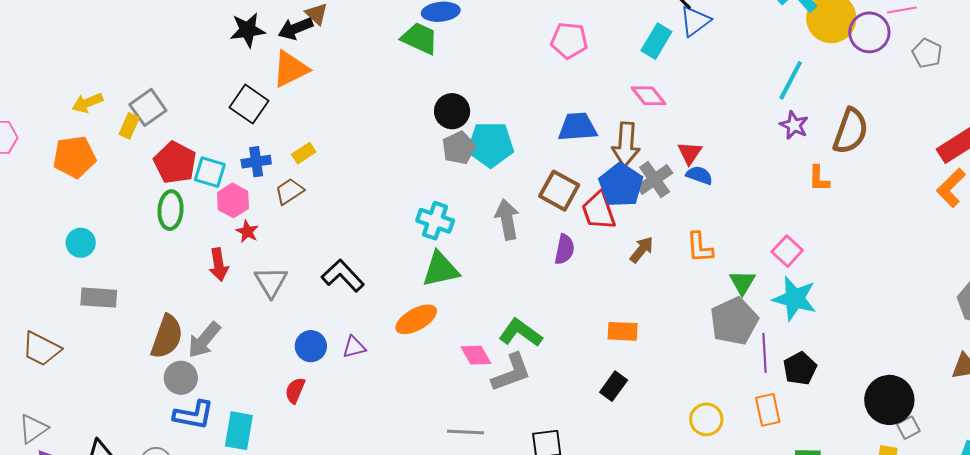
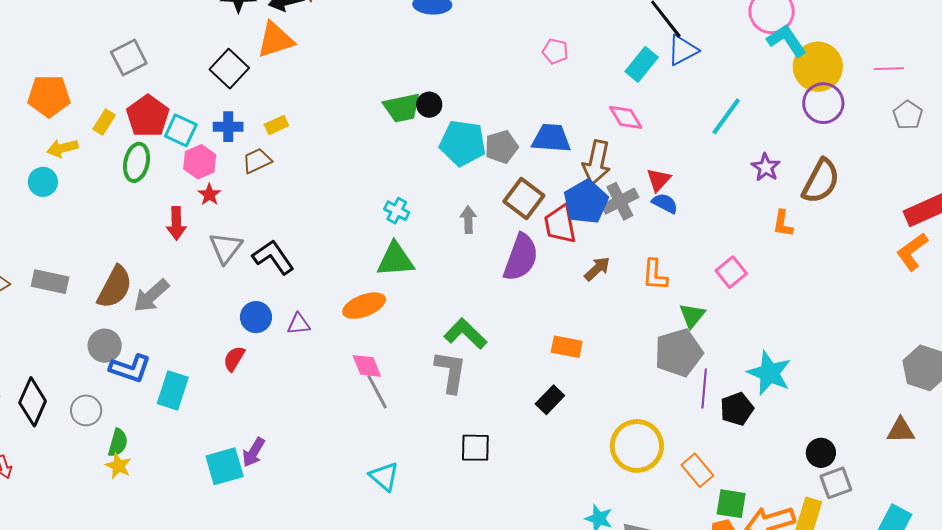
purple circle: (869, 32) -> (823, 103), moved
green trapezoid: (420, 38) -> (402, 108), moved, turned 135
pink pentagon: (569, 40) -> (555, 51), size x0.7
cyan line: (791, 80) -> (726, 116), moved
yellow arrow: (87, 103) -> (62, 148), moved
black circle: (452, 111) -> (429, 105), size x0.7
yellow rectangle: (129, 126) -> (104, 122), moved
gray pentagon: (459, 148) -> (501, 147), moved
gray arrow: (507, 219) -> (468, 220), size x0.7
cyan cross: (435, 221) -> (397, 211), size x0.7
purple semicircle: (564, 249) -> (521, 257), size x1.6
pink square: (787, 251) -> (731, 272), moved
black L-shape: (343, 276) -> (273, 257), moved
gray rectangle: (99, 298) -> (50, 282), moved
cyan star: (795, 299) -> (769, 373), moved
pink diamond: (476, 355) -> (367, 366), moved
gray L-shape: (511, 373) -> (451, 372), turned -69
gray circle: (181, 378) -> (105, 346), moved
black circle: (889, 400) -> (821, 453), size x0.6
orange rectangle: (768, 410) -> (697, 470), moved, turned -36
yellow circle: (706, 419) -> (637, 446), size x1.6
gray square: (908, 428) -> (836, 483), size x1.4
gray line: (466, 432) -> (377, 392), moved, turned 51

